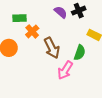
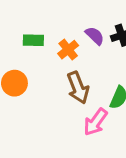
orange cross: (32, 31) -> (68, 50), moved

